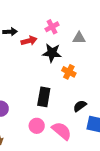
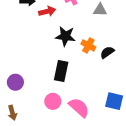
black star: (52, 53) -> (65, 36), moved
black semicircle: (80, 106) -> (107, 52), moved

